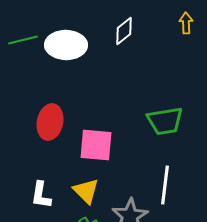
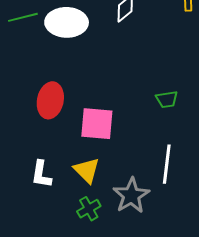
green trapezoid: (165, 121) -> (167, 99), size x0.6

